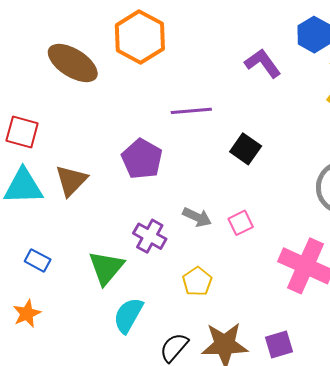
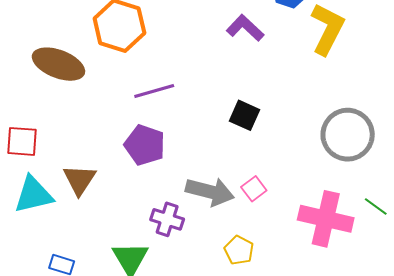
purple line: (191, 111) -> (154, 91), moved
gray arrow: (197, 217) -> (210, 192), size x1.6
yellow pentagon: (197, 281) -> (239, 250), moved

